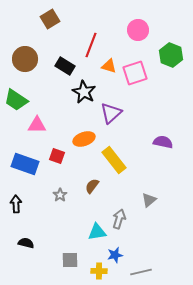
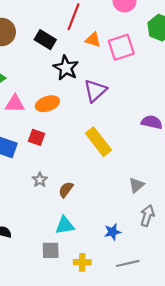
orange ellipse: (84, 139) -> (47, 104), moved
brown semicircle: (92, 186) -> (66, 190), moved
gray arrow: (119, 219) -> (147, 216), moved
cyan triangle: (97, 232) -> (65, 225), moved
blue star: (115, 255) -> (113, 232), moved

